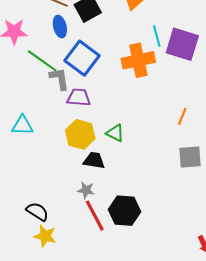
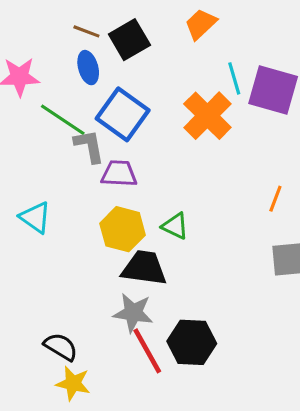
orange cross: (138, 60) -> (207, 116), turned -32
cyan triangle: (22, 125) -> (35, 217), turned 35
black trapezoid: (94, 161) -> (144, 268), size x1.4
gray star: (86, 190) -> (133, 313), size x1.5

